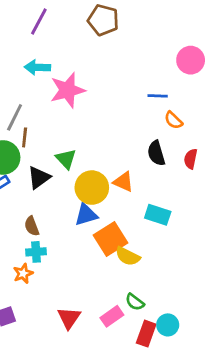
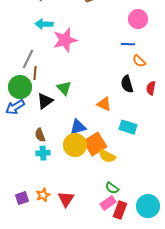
pink circle: (191, 60) -> (138, 19), moved
yellow circle: (92, 188) -> (75, 145), moved
orange star: (23, 273) -> (43, 195), moved
pink rectangle: (112, 316) -> (108, 203), moved
cyan circle: (168, 325) -> (148, 206), moved, size x1.5

